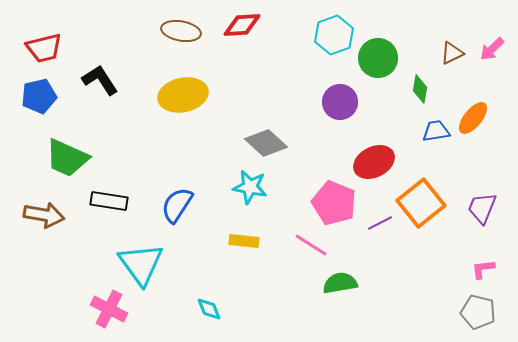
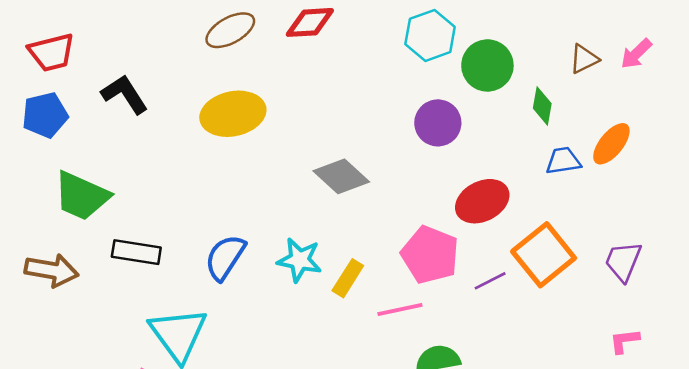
brown ellipse: (181, 31) -> (230, 30), turned -39
cyan star: (250, 187) -> (299, 260), moved
yellow rectangle: (244, 241) -> (348, 278), moved, turned -64
pink line: (311, 245) -> (400, 310), turned -44

